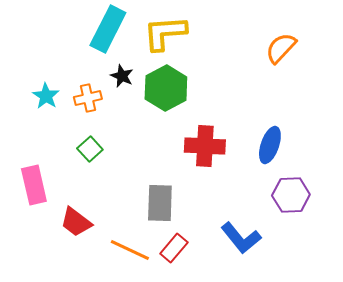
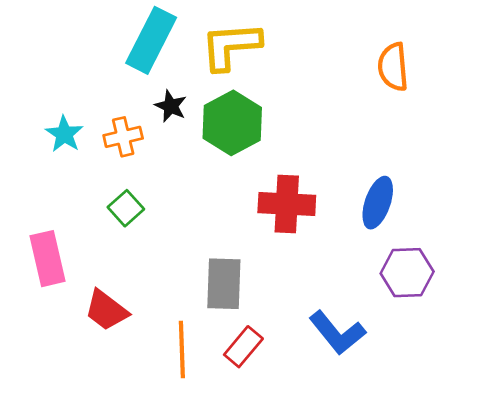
orange semicircle: (281, 48) -> (393, 67), turned -48
orange line: (130, 250) -> (182, 349), turned 63

